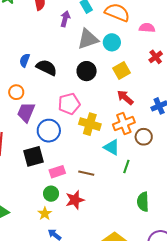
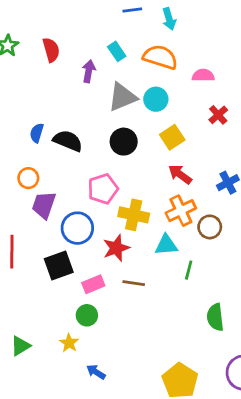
cyan triangle: (112, 147) -> (166, 245), turned -30
red star: (75, 200) -> (116, 248), moved
yellow star: (45, 214) -> (69, 343), moved

